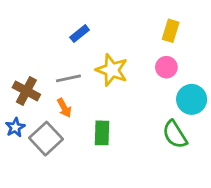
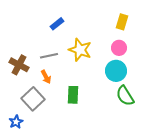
cyan circle: (192, 99) -> (116, 71), moved
blue star: (15, 127) -> (16, 122), moved

